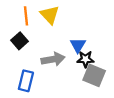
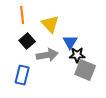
yellow triangle: (50, 15) -> (50, 24), moved
black square: (19, 41) -> (27, 41), moved

